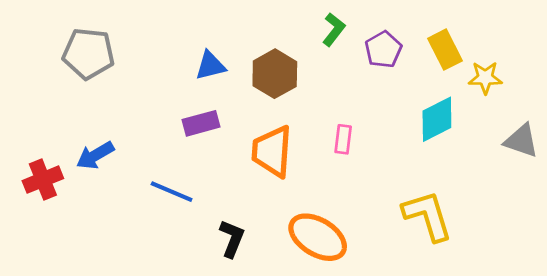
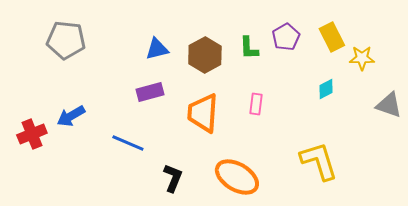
green L-shape: (334, 29) -> (249, 48), moved, turned 140
cyan diamond: (437, 119) -> (326, 89), size x0.6

